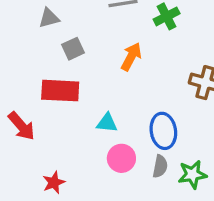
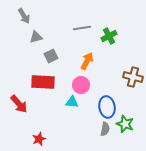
pink circle: (121, 158) -> (81, 85), moved
green star: (192, 174) -> (125, 124), moved, turned 30

